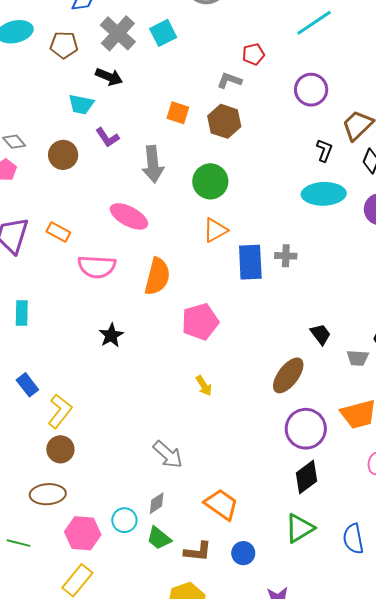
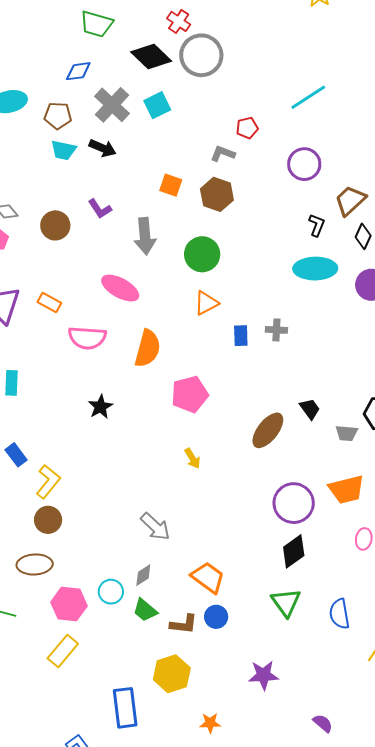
cyan trapezoid: (81, 104) -> (63, 150), moved
blue rectangle: (250, 262) -> (241, 336), size x0.6
brown ellipse: (288, 375) -> (268, 430), moved
green triangle: (300, 528) -> (286, 602), turned -36
blue circle: (243, 553) -> (216, 617), moved

